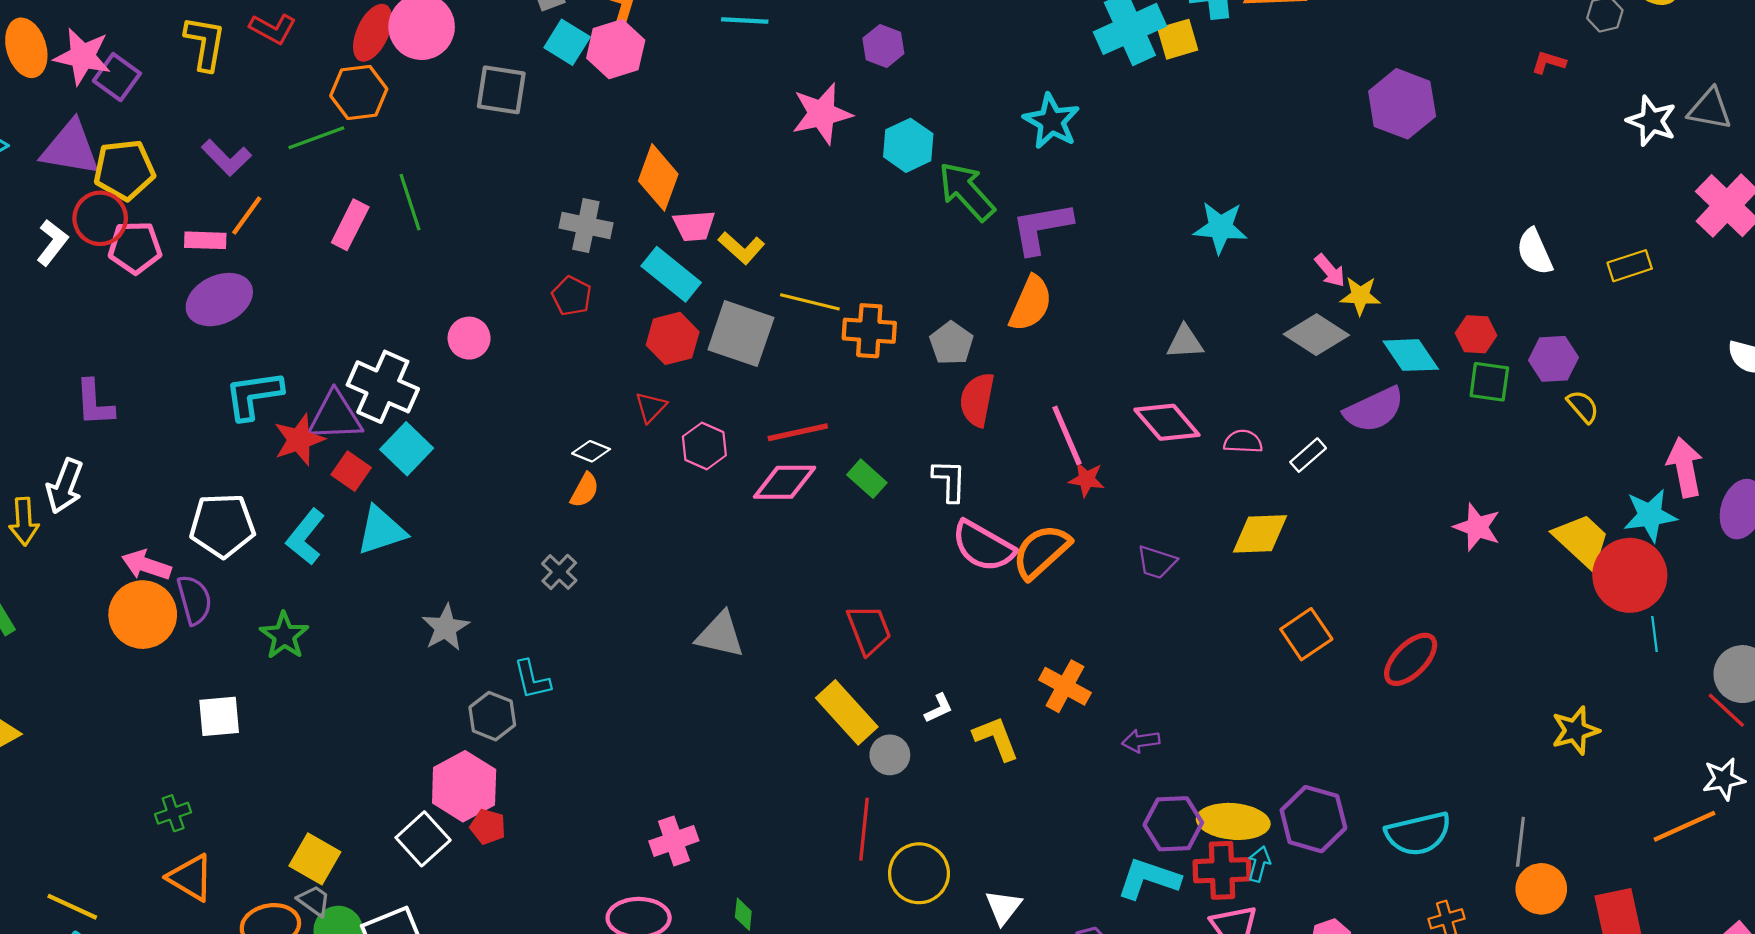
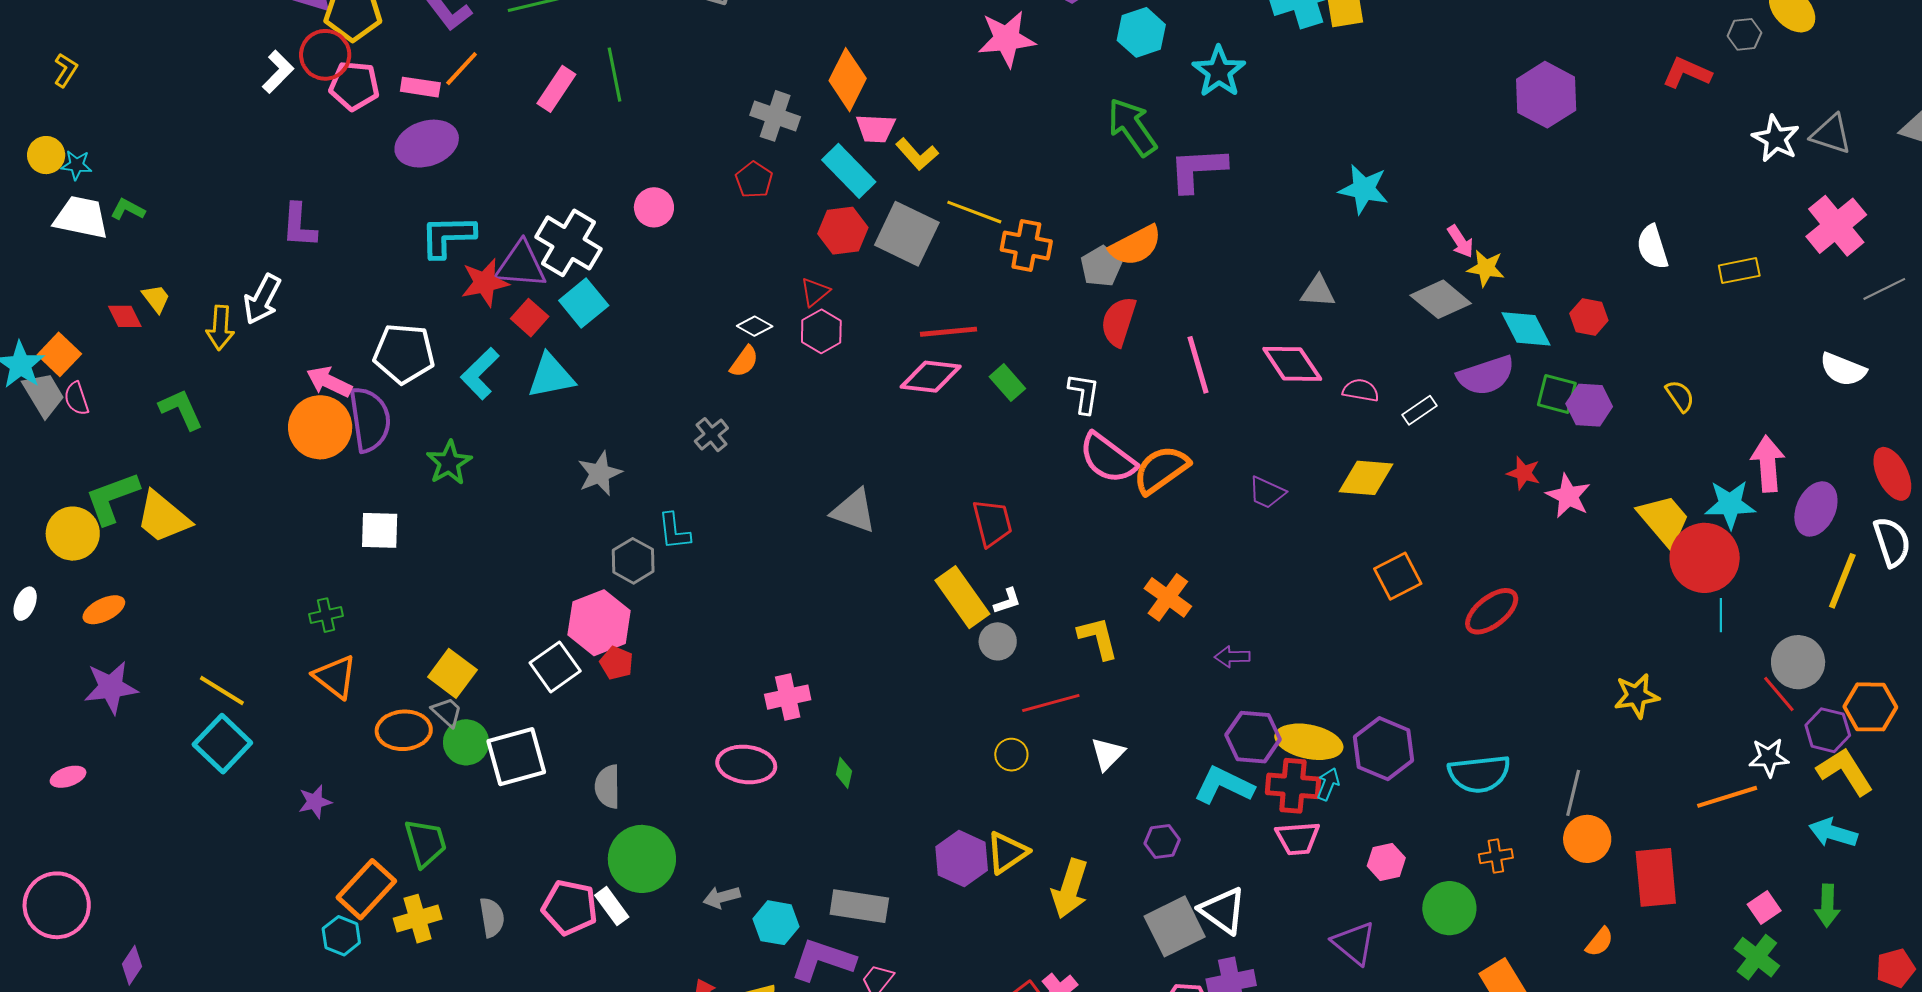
red L-shape: (1549, 62) -> (1687, 73), size x1.5
cyan hexagon: (908, 145) -> (1141, 32), moved
orange semicircle: (1031, 303) -> (1136, 246), moved, turned 32
purple hexagon: (1553, 359) -> (1589, 405), moved
green square: (1489, 382) -> (1557, 394), moved
pink hexagon: (704, 446) -> (821, 331), moved
red star: (1087, 479) -> (1524, 473), moved
purple semicircle: (194, 600) -> (370, 419), size x1.4
white L-shape: (939, 708) -> (1007, 601), moved
red line: (864, 829) -> (1051, 703), moved, turned 62
yellow circle: (919, 873) -> (1011, 755), size x0.6
white triangle: (1003, 907) -> (1108, 754), moved

